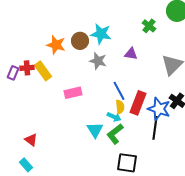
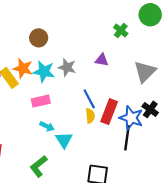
cyan star: (101, 34) -> (44, 72), moved
brown circle: (80, 41) -> (39, 38), moved
orange star: (56, 45) -> (23, 68), moved
cyan arrow: (114, 117) -> (47, 126), moved
green L-shape: (115, 134) -> (39, 166), moved

